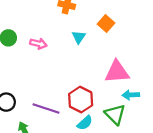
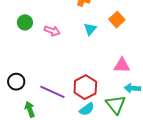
pink triangle: (117, 72) -> (122, 65), size x0.7

